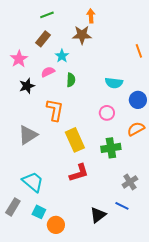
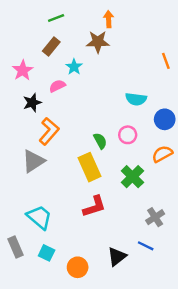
green semicircle: (71, 80) -> (100, 141), moved, turned -32
orange L-shape: (55, 110) -> (49, 131), moved, turned 30
green cross: (111, 148) -> (132, 177), turned -36
gray rectangle: (13, 207) -> (16, 247), turned -54
orange circle: (56, 225) -> (78, 267), moved

